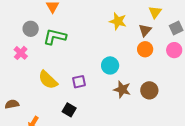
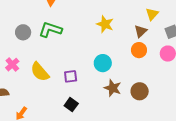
yellow star: (118, 21) -> (105, 24), moved
gray circle: (31, 29) -> (23, 32), moved
pink cross: (21, 53) -> (12, 65), moved
black square: (69, 110) -> (71, 105), moved

